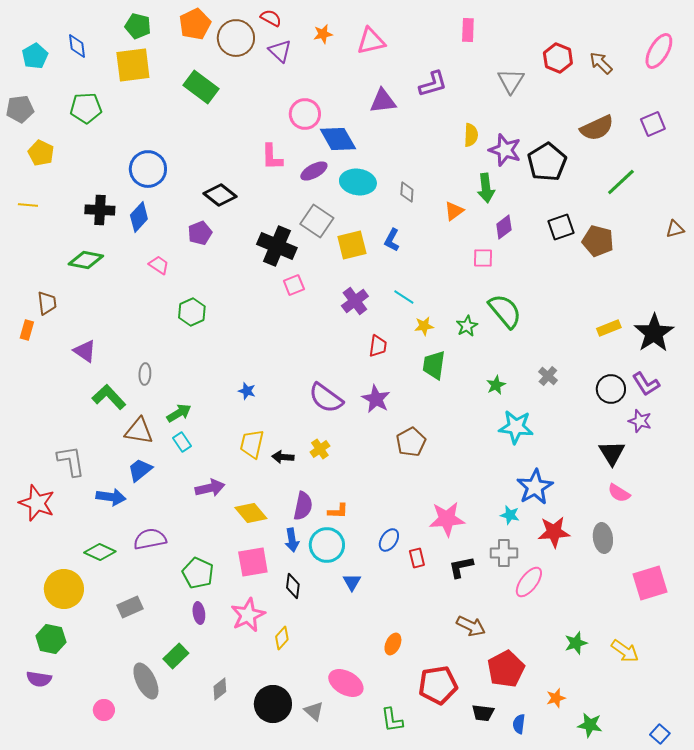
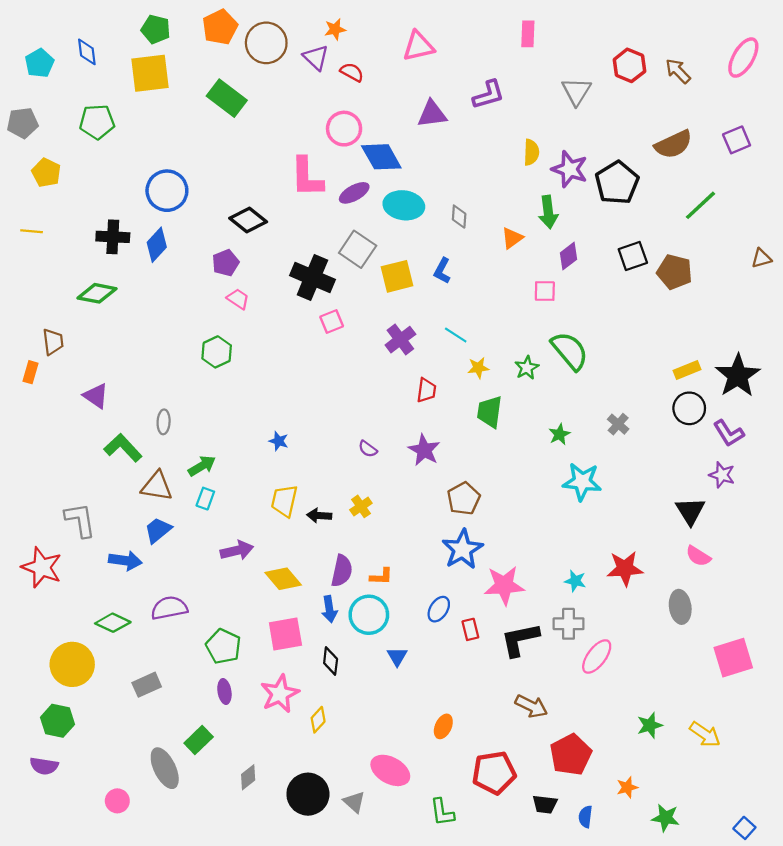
red semicircle: (271, 18) -> (352, 72), moved
orange star: (323, 34) -> (335, 29), moved
pink L-shape: (272, 157) -> (307, 177), size x1.4
pink trapezoid: (159, 265) -> (238, 299), moved
black circle: (611, 389) -> (689, 408), moved
purple semicircle: (326, 398) -> (368, 449), size x0.5
cyan rectangle: (182, 442) -> (205, 499), turned 54
blue star: (535, 487) -> (462, 549), moved
red star: (554, 532) -> (625, 569), moved
black L-shape: (461, 567) -> (520, 640), size x1.4

